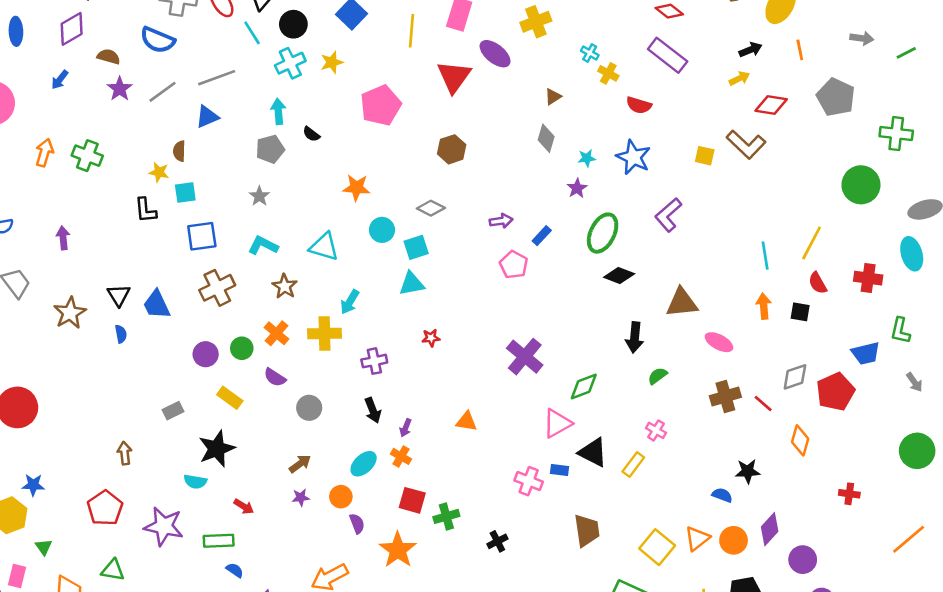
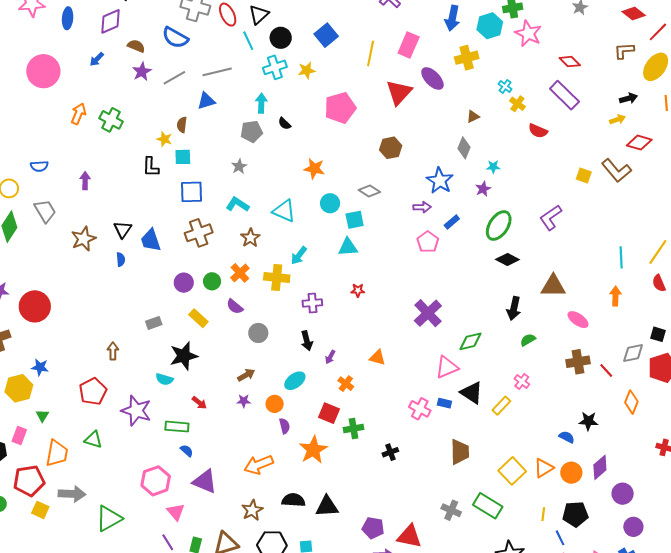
blue star: (633, 157) -> (440, 181), moved
black square: (800, 312) -> (658, 334), moved
orange cross: (401, 456) -> (346, 384), moved

